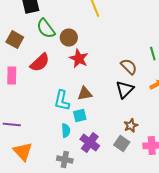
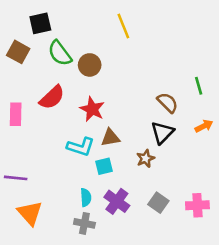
brown square: (15, 40) -> (18, 52), moved
red star: (79, 59) -> (92, 109), moved
cyan L-shape: (62, 101) -> (81, 147), turned -85
brown star: (131, 126) -> (145, 158), moved
cyan semicircle: (66, 131) -> (86, 197), moved

